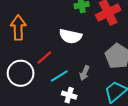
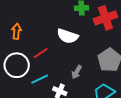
orange arrow: (18, 28) -> (17, 31), moved, size x0.7
cyan line: (59, 76) -> (40, 79), moved

